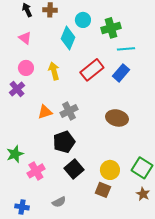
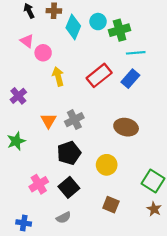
cyan circle: (83, 20) -> (98, 22), moved
cyan diamond: (68, 38) -> (73, 27), moved
pink circle: (26, 68) -> (43, 53), moved
orange triangle: (45, 112) -> (48, 121), turned -42
green star: (15, 154) -> (16, 141), moved
black square: (74, 169) -> (69, 187), moved
yellow circle: (110, 170) -> (107, 165), moved

